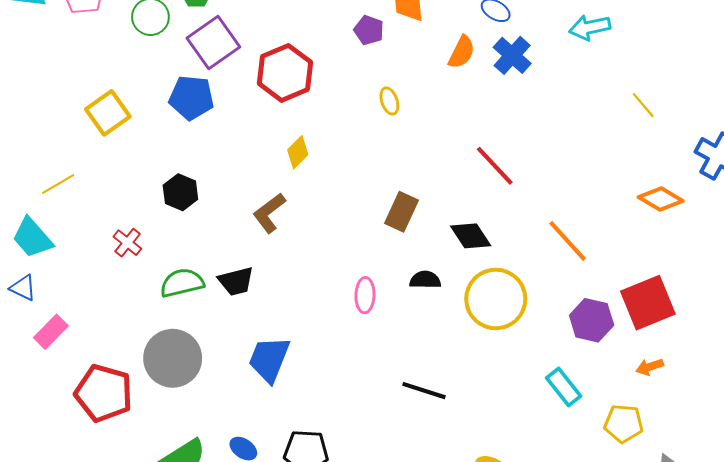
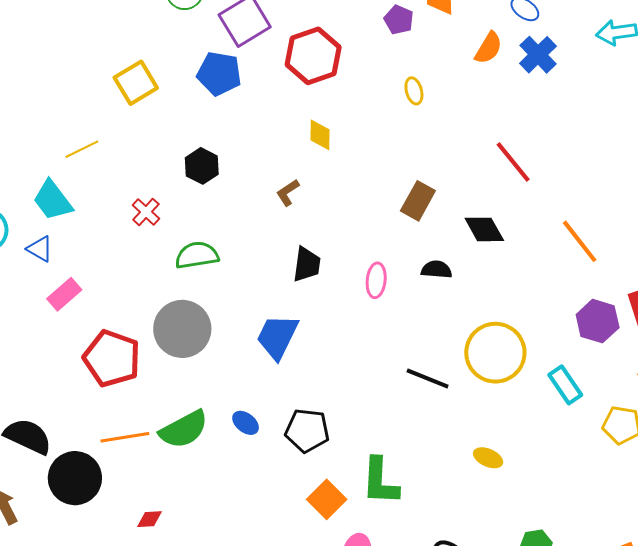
yellow diamond: (298, 152) -> (320, 135), turned -48
brown L-shape: (269, 213) -> (288, 193), size x0.7
black trapezoid: (236, 281) -> (307, 264), moved, turned -72
yellow circle: (496, 299) -> (495, 353), moved

